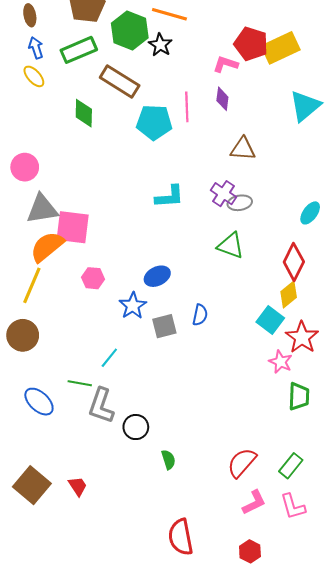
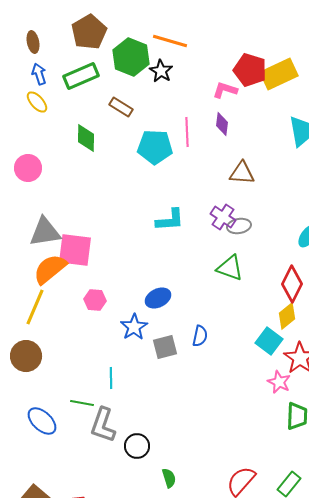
brown rectangle: (120, 82) -> (121, 107), size x0.6
pink circle: (25, 167) -> (28, 168), moved
cyan line: (109, 358) -> (111, 378), turned -40

